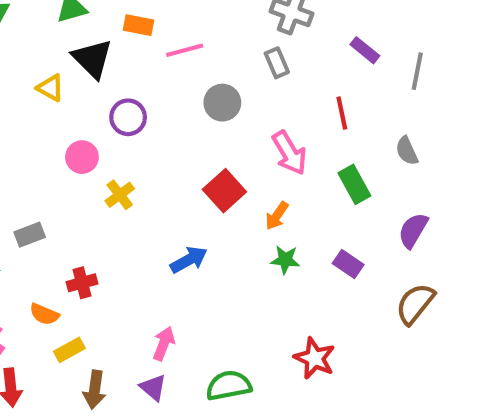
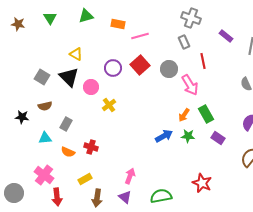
black triangle: (92, 59) -> (69, 77), moved
gray circle: (222, 103) -> (169, 69), moved
red line: (342, 113) -> (203, 61), moved
green rectangle: (354, 184) -> (206, 114), moved
red square: (224, 191) -> (140, 65), moved
gray rectangle: (30, 235) -> (66, 124), turned -40
blue arrow: (189, 260) -> (164, 136), moved
red cross: (82, 283) -> (91, 147), turned 32
orange semicircle: (44, 314) -> (68, 152), moved

